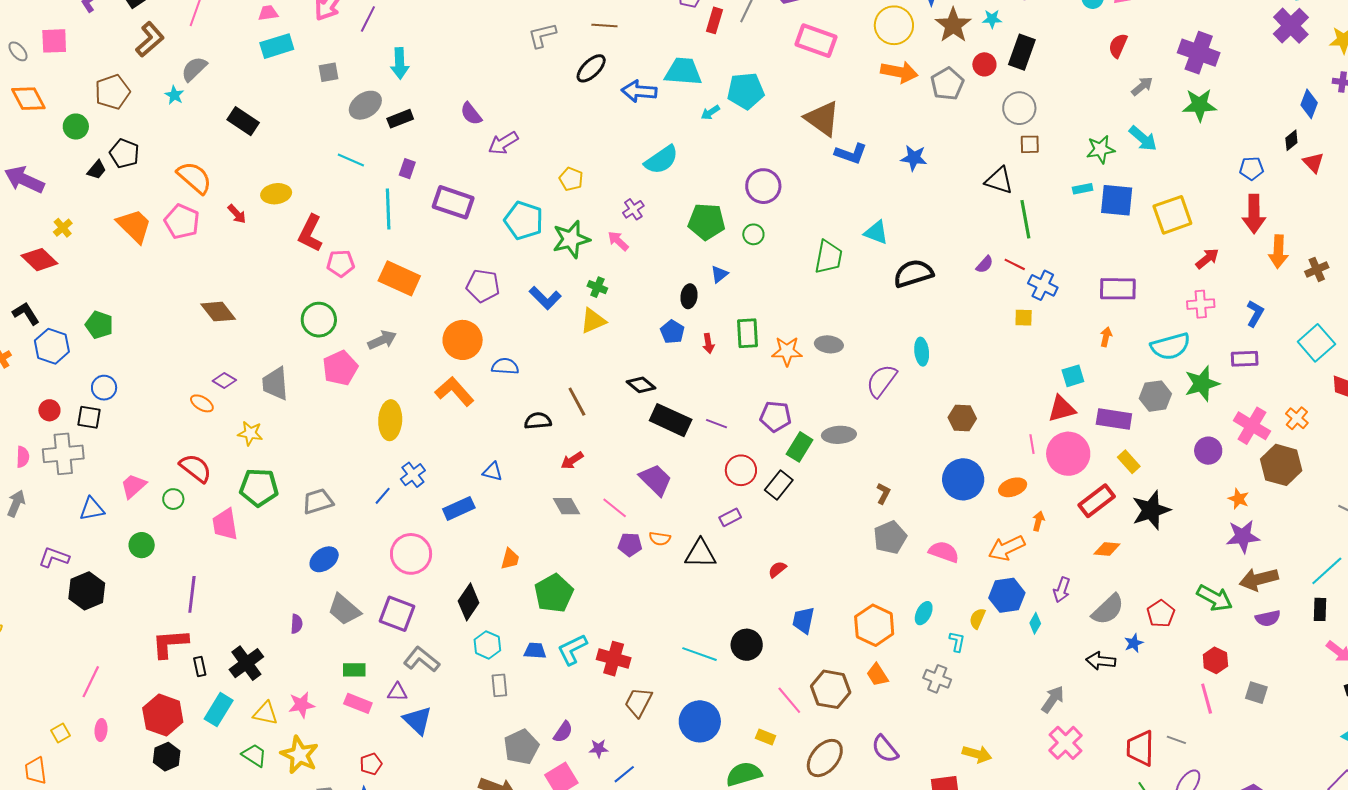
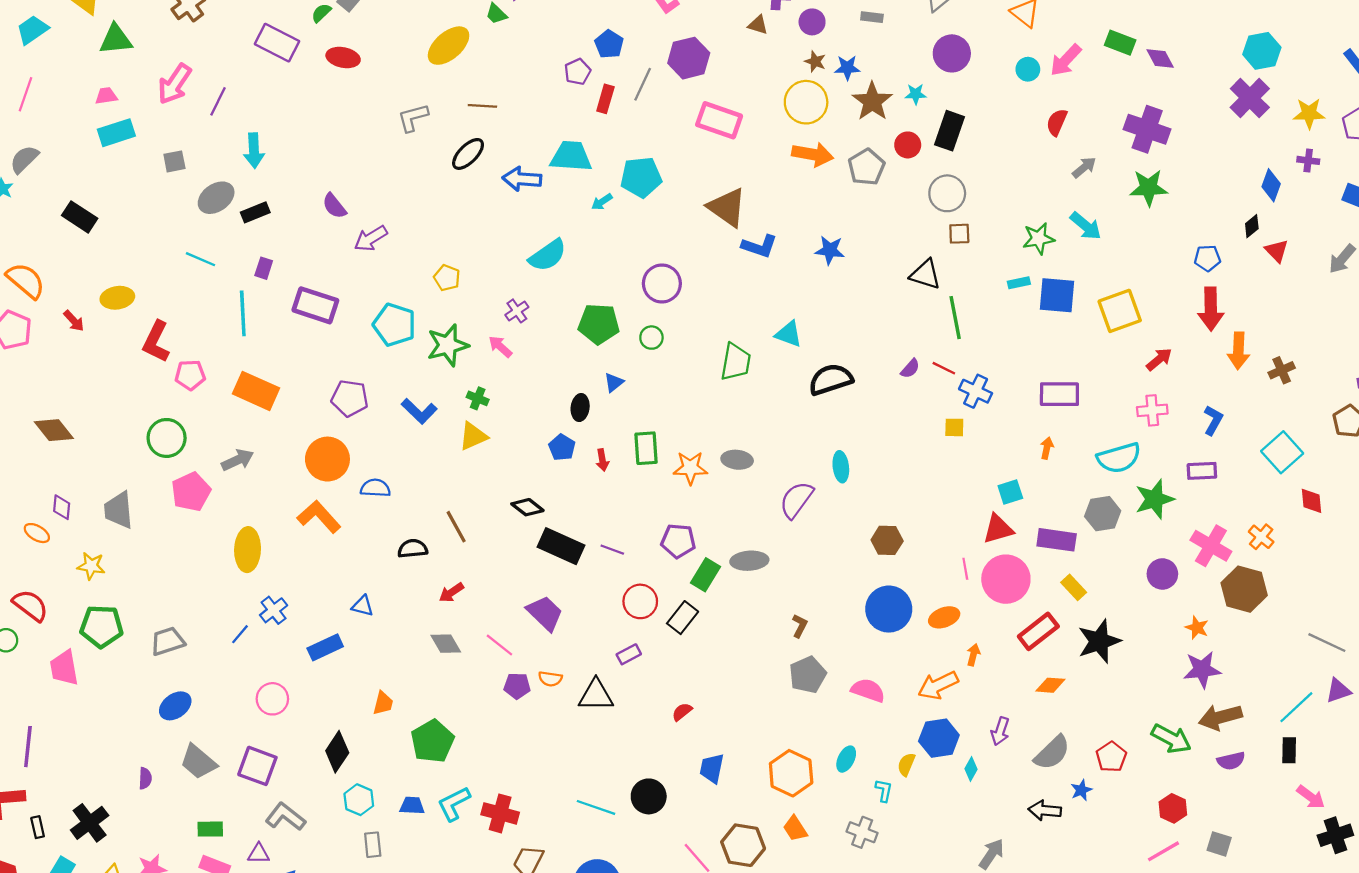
purple diamond: (224, 381) -> (62, 507), turned 65
pink circle: (411, 554) -> (272, 699), size x0.7
pink line: (1207, 699) -> (1163, 851), turned 76

